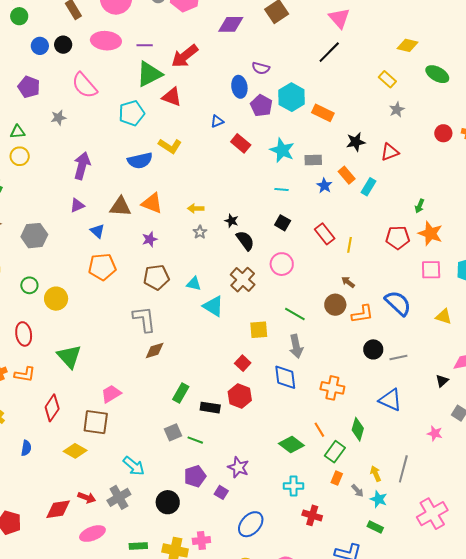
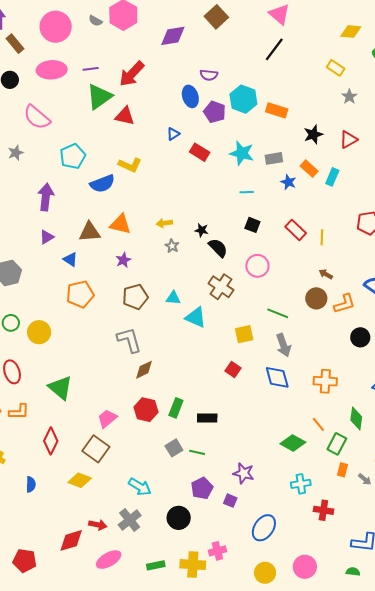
cyan pentagon: (132, 113) -> (73, 156), moved
red hexagon: (240, 396) -> (146, 410), moved
brown square: (96, 422) -> (96, 449), turned 36

